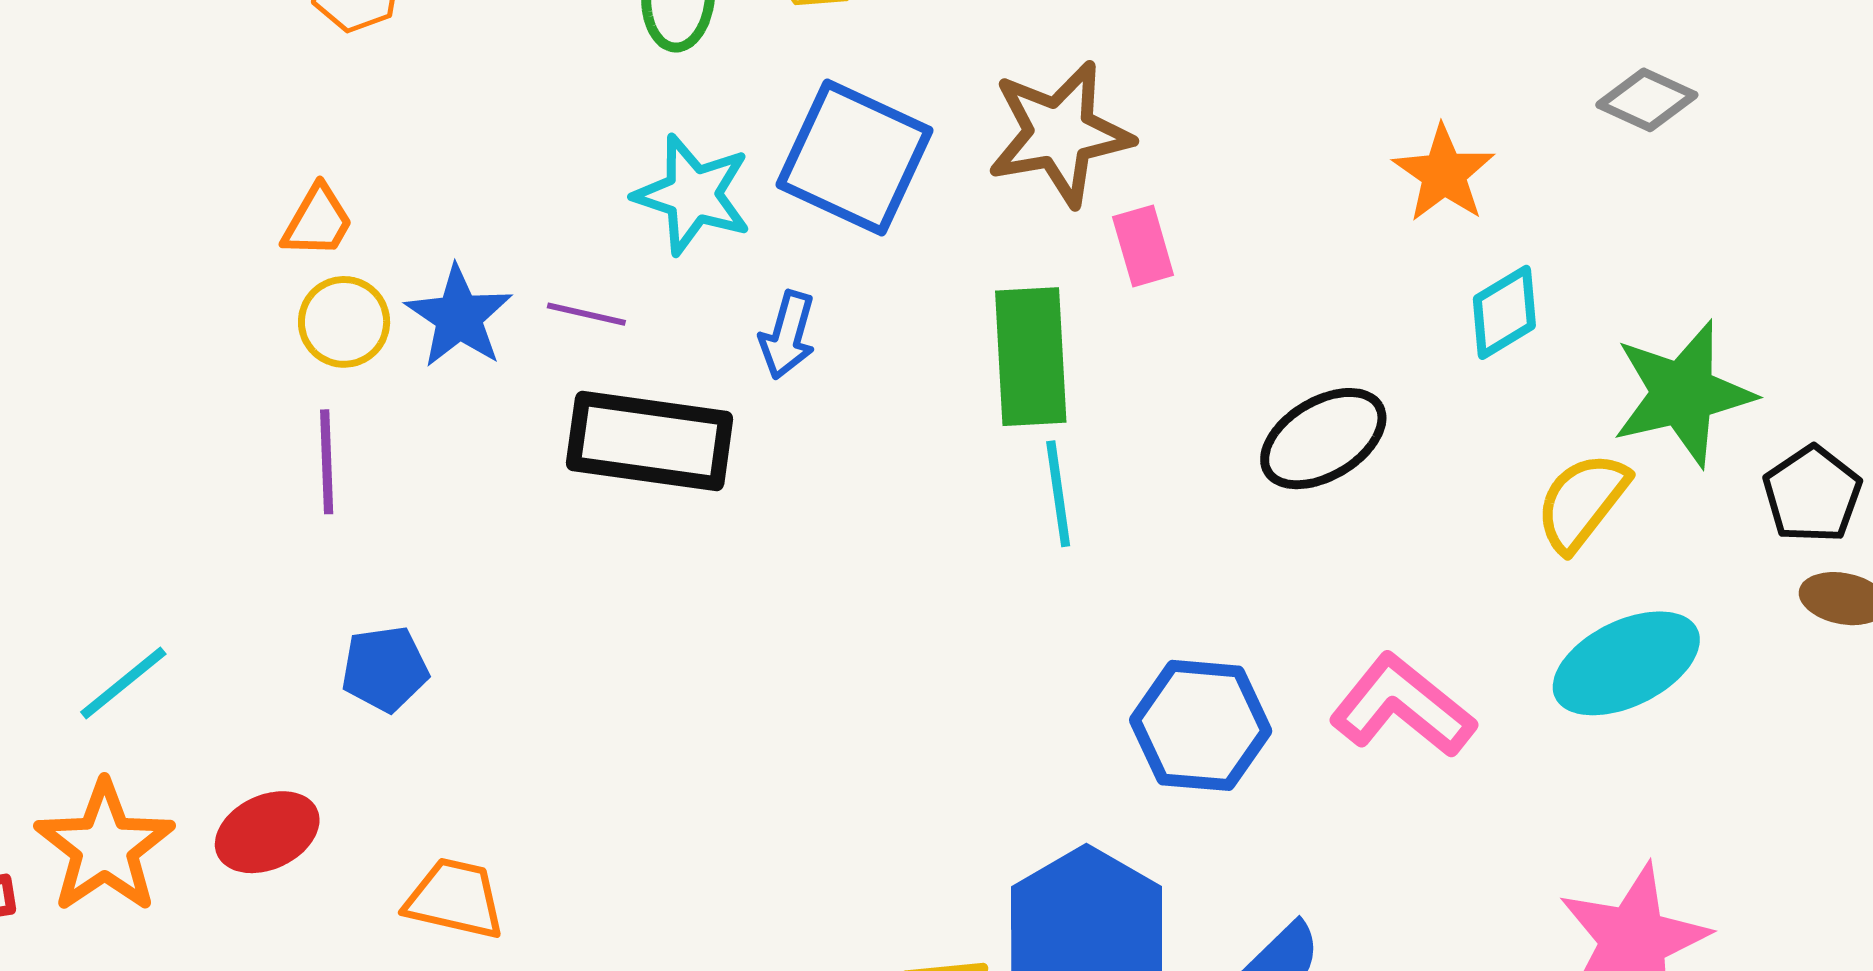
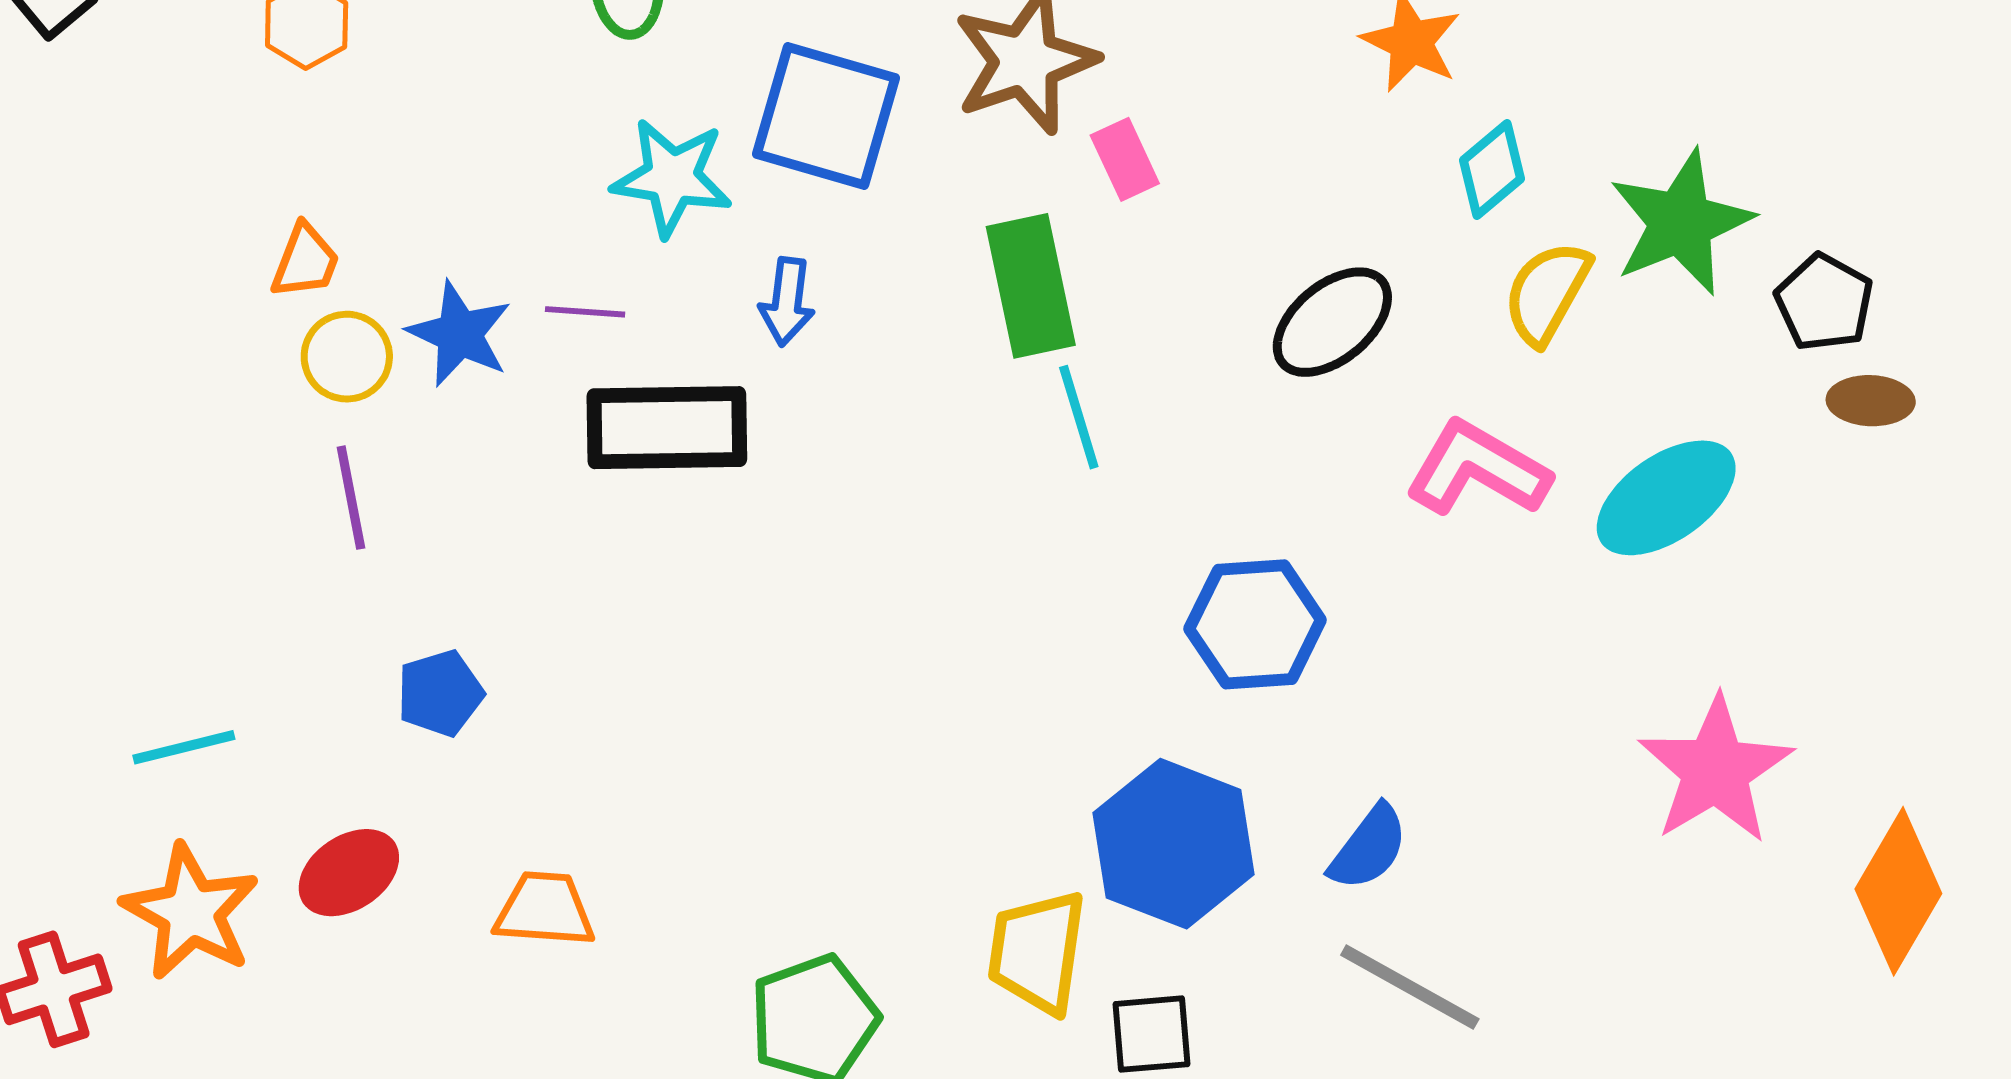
yellow semicircle: (1582, 502) -> (1547, 293), moved
cyan line: (123, 683) -> (184, 747), turned 34
pink L-shape: (1402, 706) -> (1478, 469), moved

